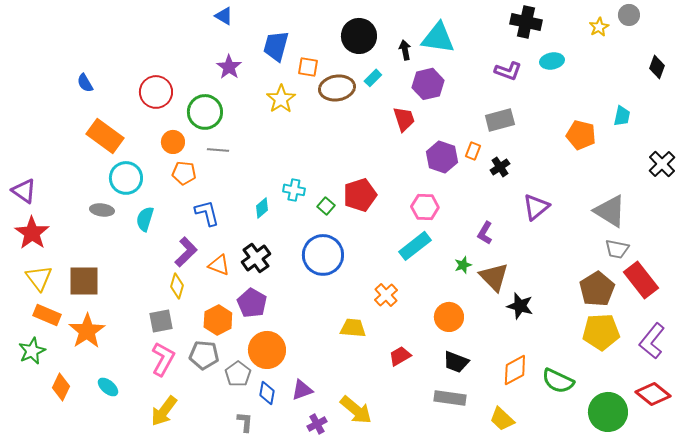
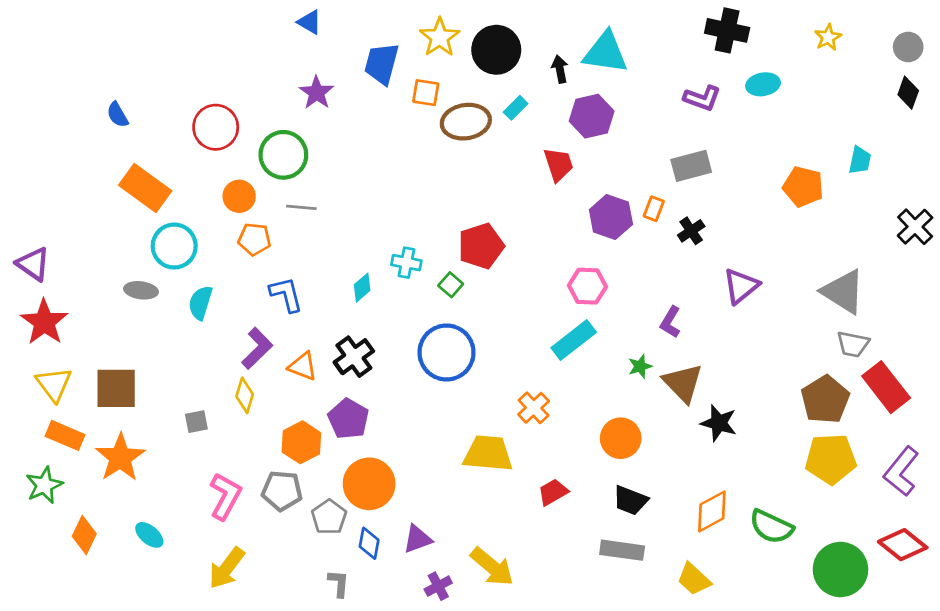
gray circle: (629, 15) -> (908, 47), moved
yellow star: (281, 99) -> (440, 37), moved
red pentagon: (360, 195) -> (481, 246), moved
gray square: (161, 321) -> (196, 422), moved, size x0.7
yellow trapezoid: (353, 328) -> (488, 453), size x1.4

